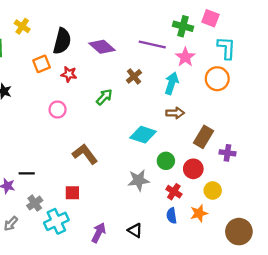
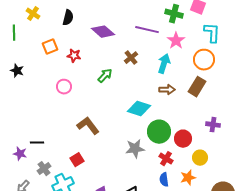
black semicircle: (62, 41) -> (68, 18), moved, size x0.7
brown rectangle: (204, 137) -> (197, 87), moved
green circle: (166, 161) -> (159, 132), size x1.5
red square: (72, 193) -> (77, 160), turned -32

